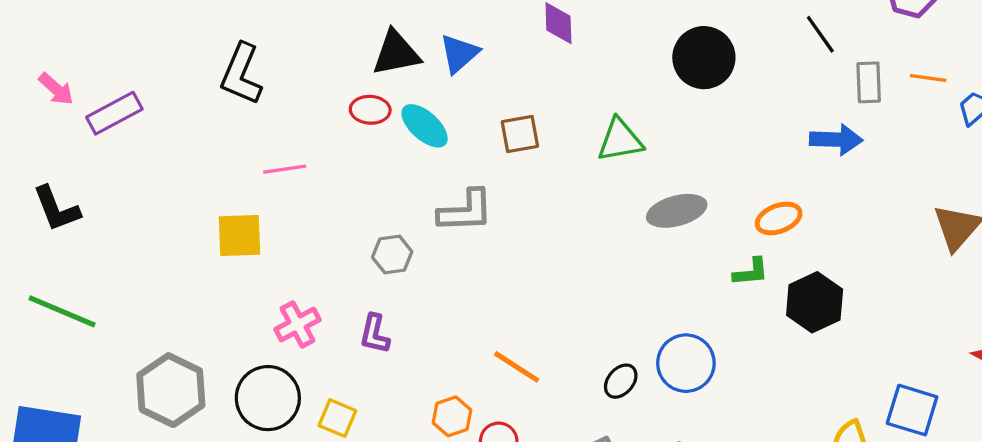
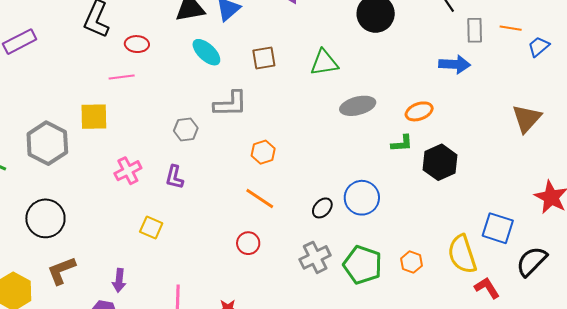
red ellipse: (370, 110) -> (137, 44), moved
gray hexagon: (171, 390) -> (47, 143), moved
black circle: (268, 398) -> (45, 218), moved
orange hexagon: (452, 416) -> (263, 152), moved

